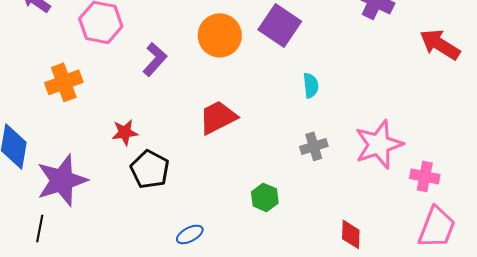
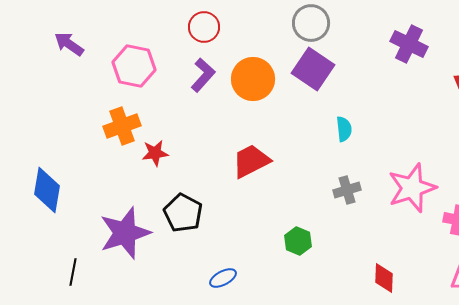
purple L-shape: (155, 59) -> (203, 75), moved
orange cross: (64, 82) -> (122, 126), moved
red star: (125, 132) -> (155, 153), moved
purple star: (62, 180) -> (125, 233), moved

